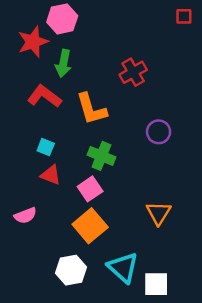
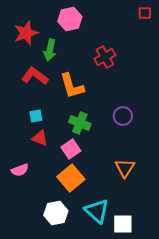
pink hexagon: (62, 19) -> (70, 19), moved
purple circle: (159, 132) -> (123, 116), moved
cyan square: (46, 147) -> (36, 116), turned -32

